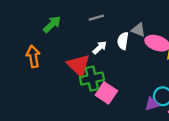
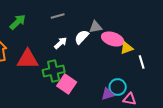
gray triangle: (138, 30) -> (96, 27), turned -32
white semicircle: (123, 41) -> (82, 37), turned 35
red triangle: (79, 65) -> (28, 59), moved, turned -45

